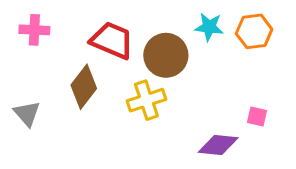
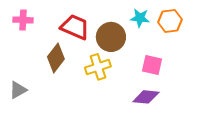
gray triangle: (27, 114) -> (18, 90), moved, turned 42
pink square: (257, 117) -> (152, 65), moved, size x1.5

